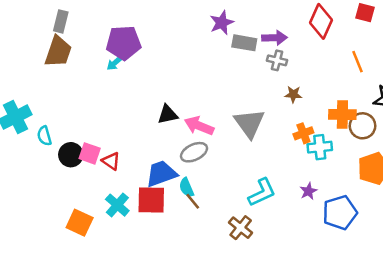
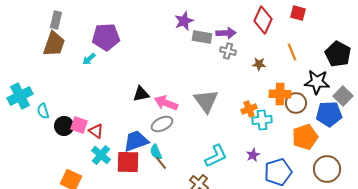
cyan arrow: (115, 63) -> (89, 59), moved
brown star: (293, 94) -> (259, 64), moved
cyan cross: (117, 205) -> (101, 155), moved

